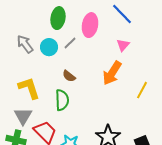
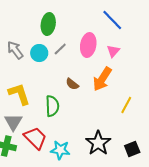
pink ellipse: (90, 25) -> (88, 45), moved
brown semicircle: (69, 76) -> (72, 84), moved
yellow line: (142, 90) -> (126, 105), moved

